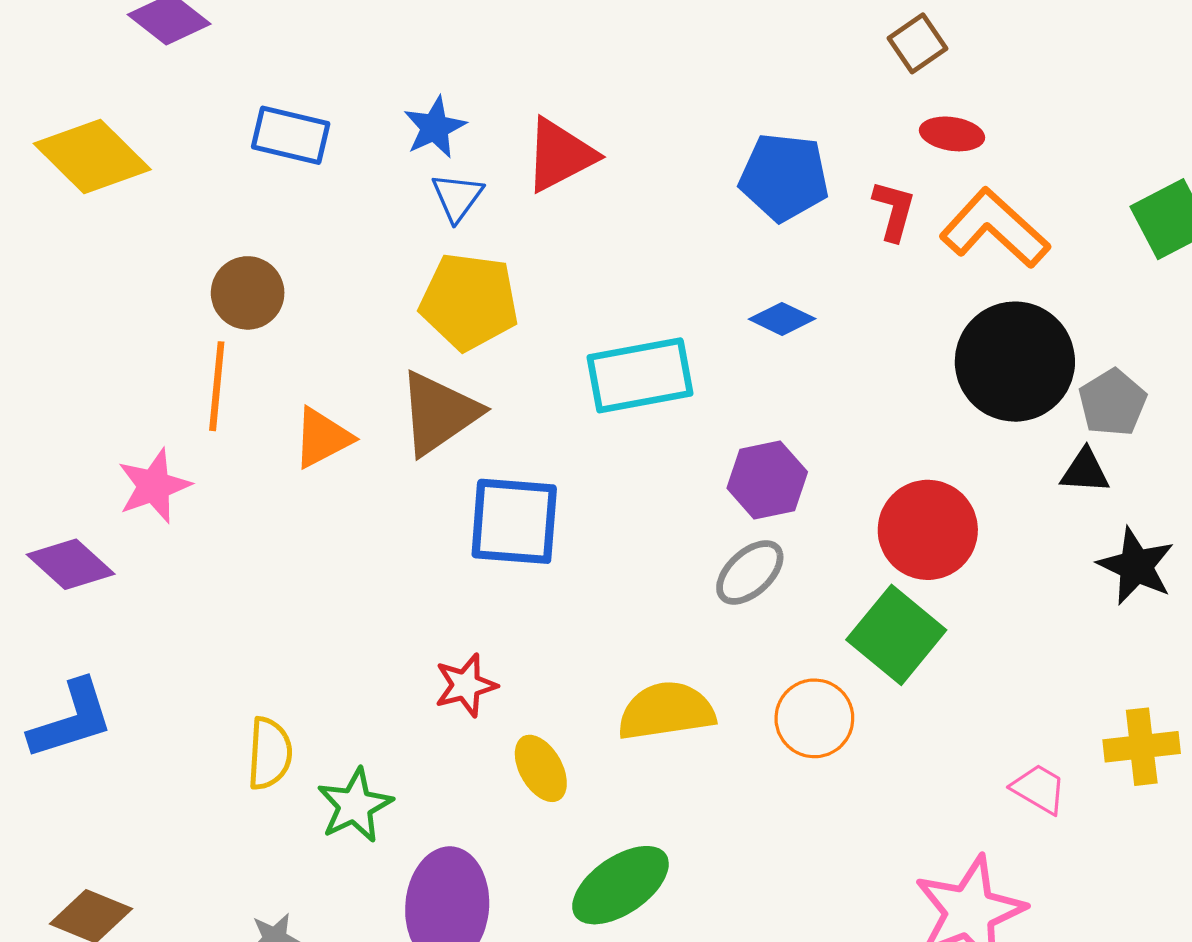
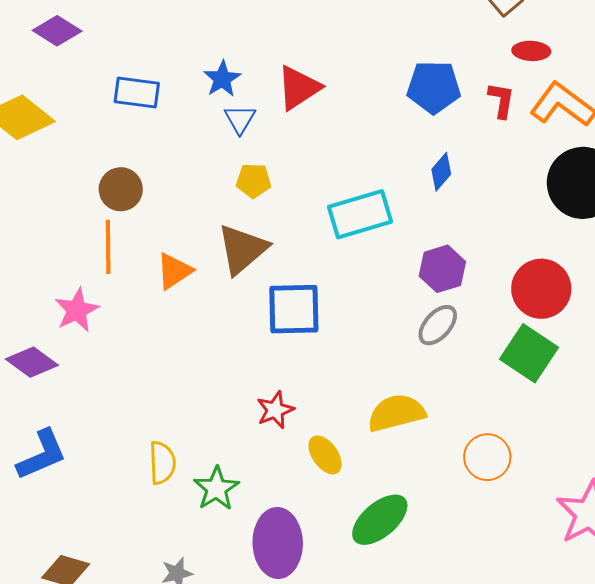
yellow pentagon: (469, 301) -> (253, 181), size x0.6
blue diamond: (782, 319) -> (441, 172), turned -69
orange circle: (814, 718) -> (487, 457), moved

